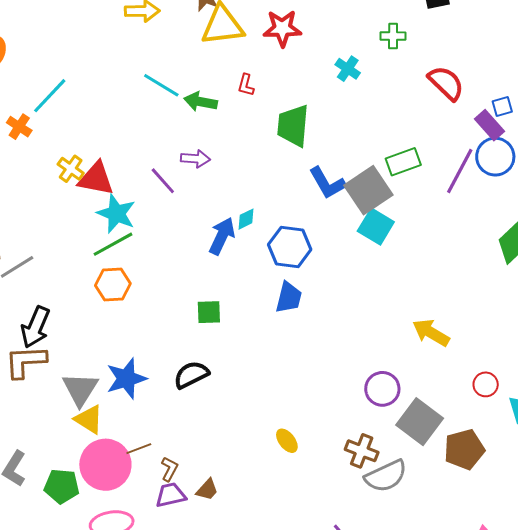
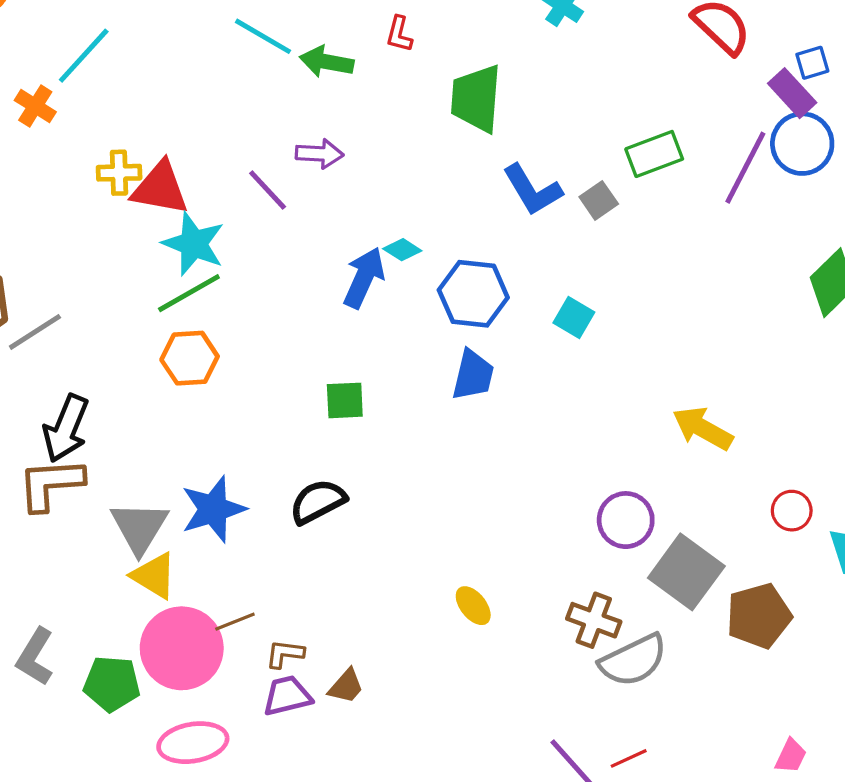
yellow cross: (71, 169) -> (119, 173), turned -36
gray square: (368, 190) -> (599, 200), size x0.5
cyan diamond: (246, 219) -> (402, 250), turned 60
cyan square: (376, 226) -> (574, 317), moved, size x0.7
brown L-shape: (169, 469) -> (285, 654), turned -110

